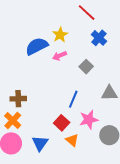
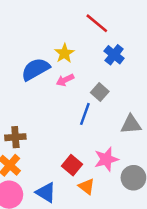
blue line: (73, 99) -> (85, 114), moved
blue triangle: (40, 143) -> (46, 192), turned -30

